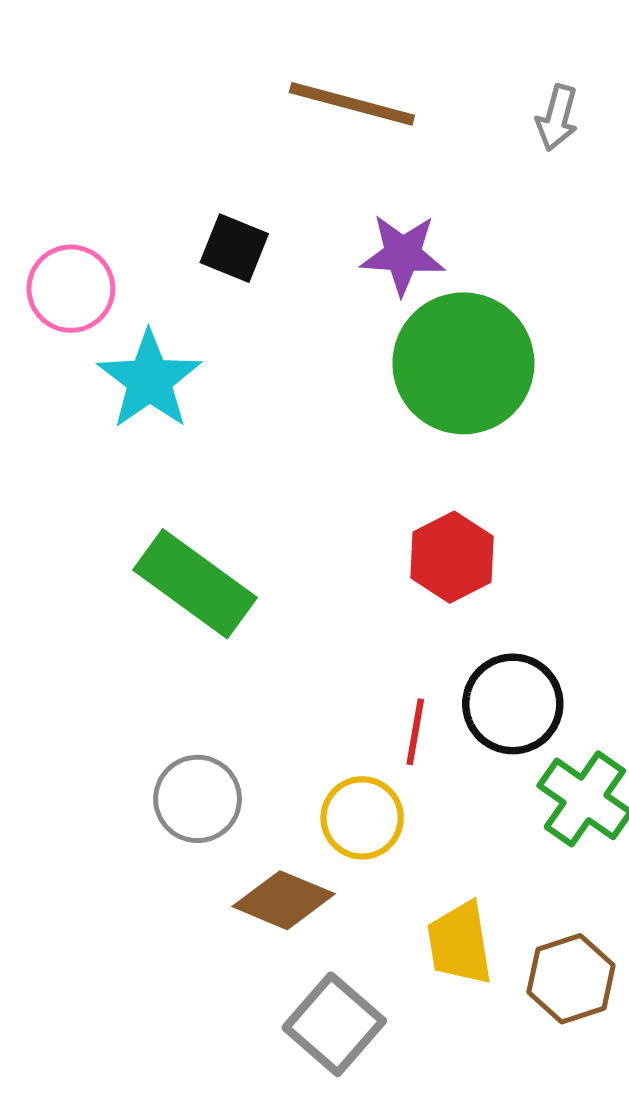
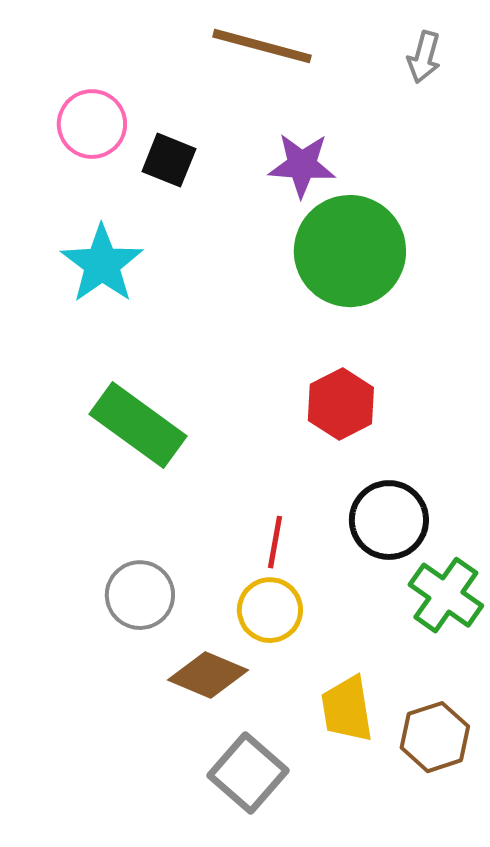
pink circle: (71, 289) -> (92, 124), moved
red line: (415, 732) -> (275, 542), moved

